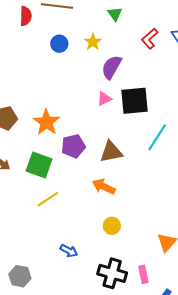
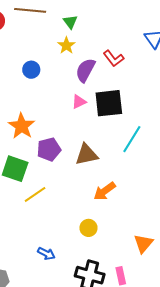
green triangle: (115, 14) -> (70, 22), moved
red L-shape: (150, 39) -> (113, 58), moved, turned -85
blue circle: (59, 44) -> (31, 70), moved
orange arrow: (104, 187) -> (105, 191), moved, turned -60
yellow line: (48, 199) -> (35, 194), moved

